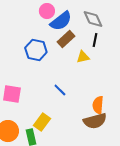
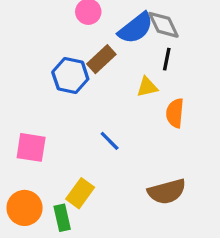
blue semicircle: (61, 21) -> (136, 28), moved
brown rectangle: (66, 39) -> (101, 59), moved
orange semicircle: (98, 105) -> (175, 113), moved

